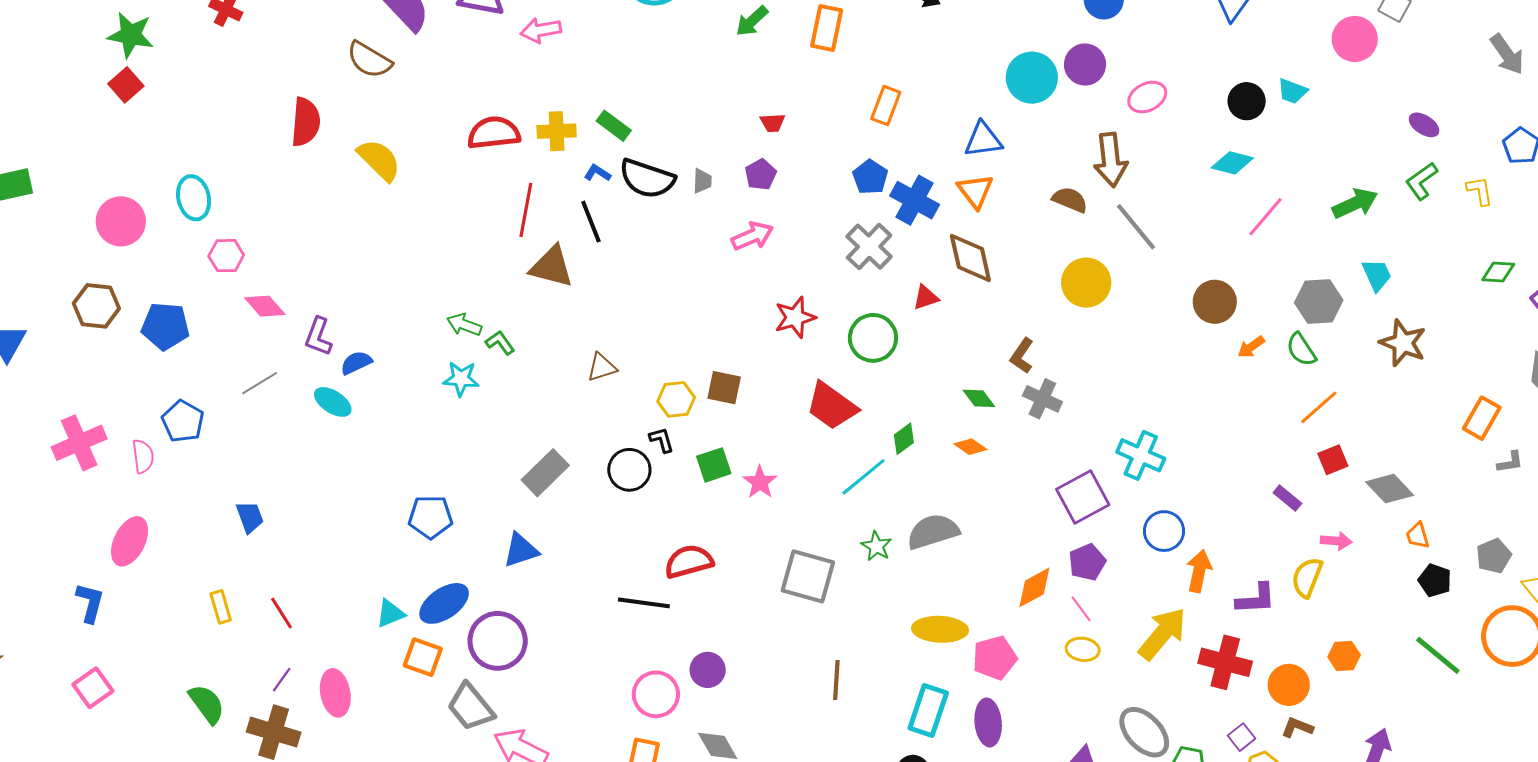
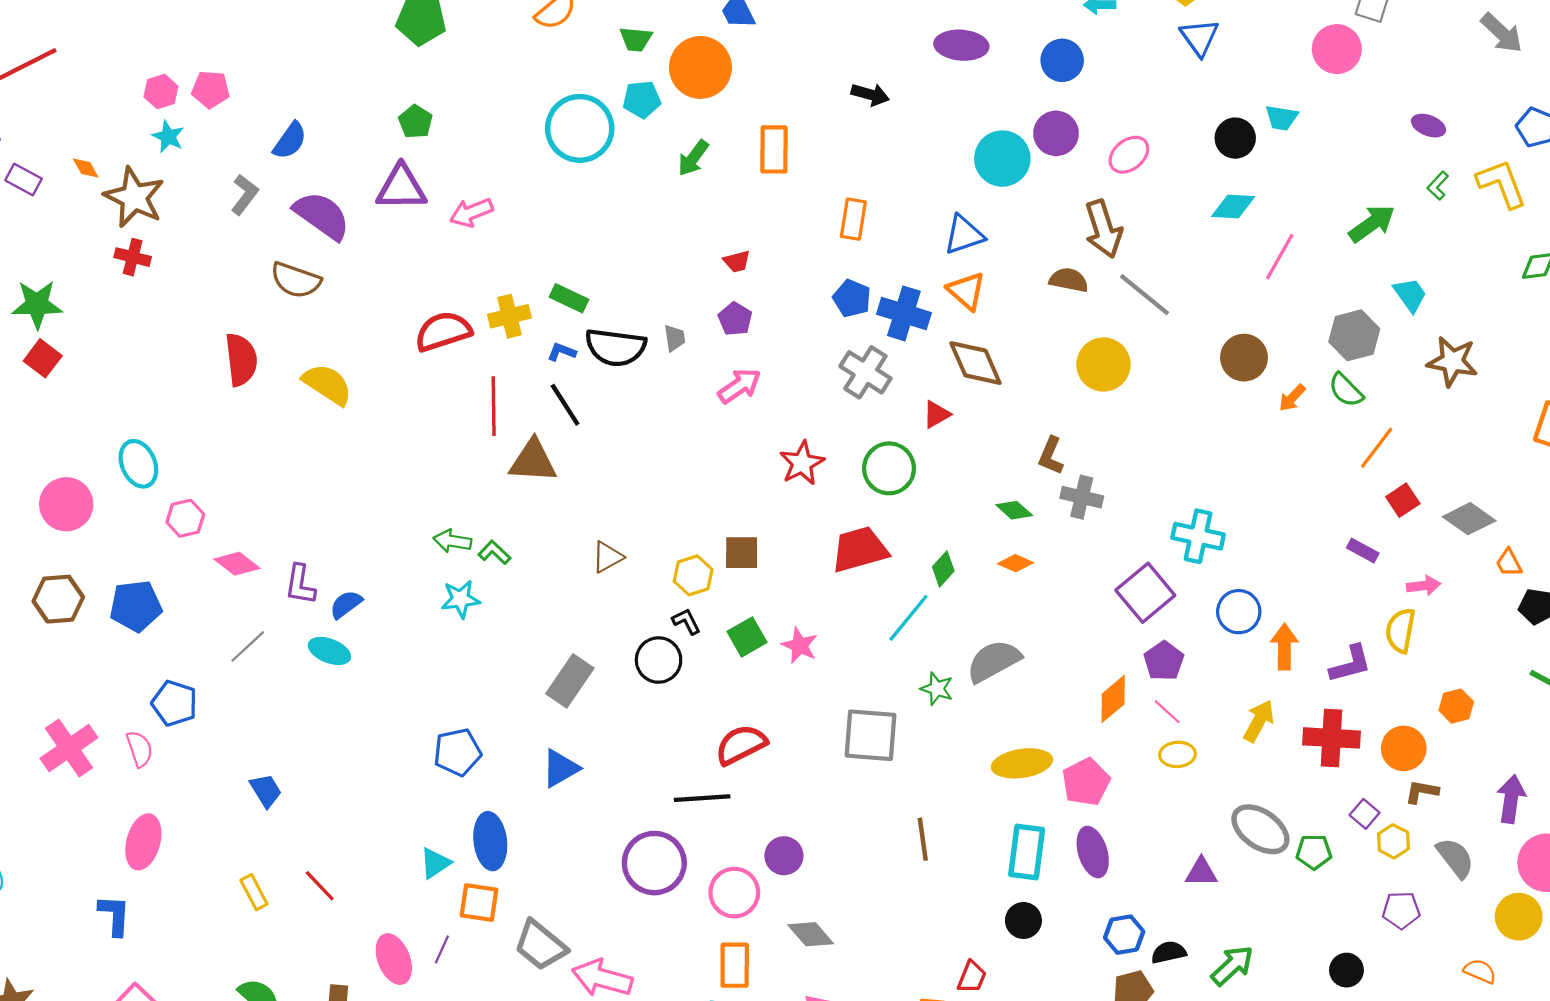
green L-shape: (1422, 181) -> (1438, 186), size x0.7
yellow L-shape: (1480, 191) -> (1502, 184), size x1.6
red trapezoid: (832, 406) -> (860, 549), turned 140
blue ellipse: (444, 603) -> (490, 841), turned -51
yellow arrow: (1162, 634) -> (1259, 721), size x0.7
purple circle: (498, 641) -> (654, 863), moved
purple line: (282, 680) -> (442, 949), moved

